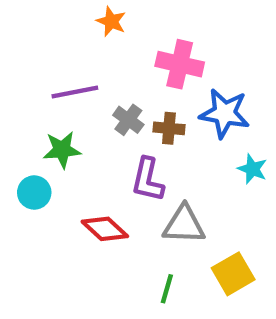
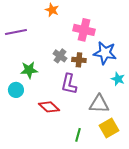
purple line: (75, 92) -> (16, 32), moved
gray triangle: (184, 225) -> (99, 104), moved

